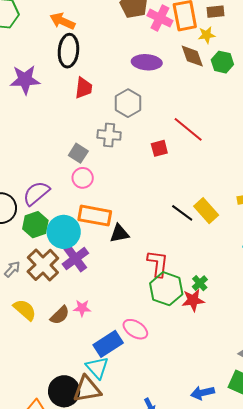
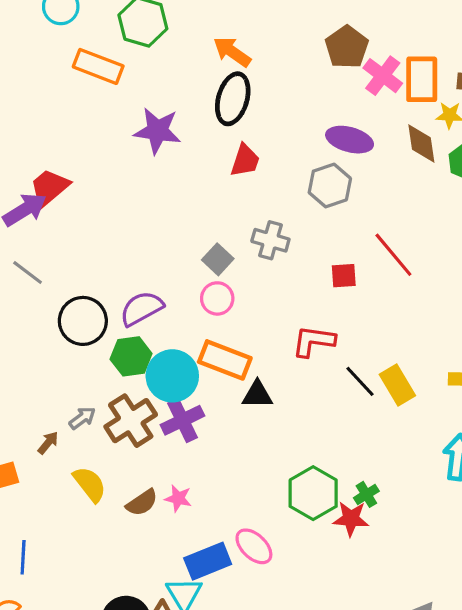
gray hexagon: (128, 103) -> (330, 186), moved
red L-shape: (158, 264) -> (314, 341), moved, turned -100

